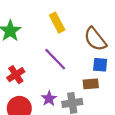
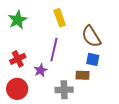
purple line: (55, 59) -> (54, 50), turned 50
purple star: (49, 99) -> (41, 70), moved

